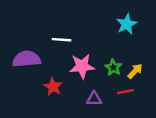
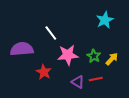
white line: (61, 40) -> (51, 33), turned 49
red line: (125, 92) -> (96, 79), moved
purple triangle: (94, 99) -> (78, 82), turned 32

